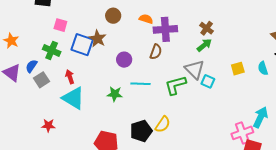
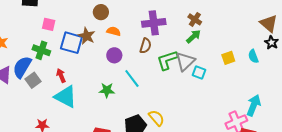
orange semicircle: (146, 19) -> (114, 31), moved
blue semicircle: (31, 66) -> (22, 67), size x1.6
gray triangle: (195, 69) -> (185, 61), turned 35
cyan line: (140, 84) -> (132, 79), turned 54
green L-shape: (175, 85) -> (167, 60), moved
yellow semicircle: (163, 124) -> (156, 118), turned -72

